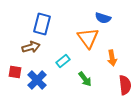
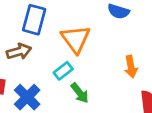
orange triangle: (88, 38) -> (76, 39), moved
green arrow: (85, 79) -> (80, 93), moved

